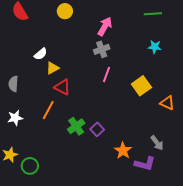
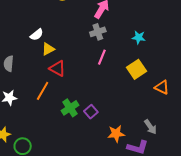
cyan star: (155, 47) -> (139, 37), moved
orange star: (123, 151) -> (116, 134), turned 30

